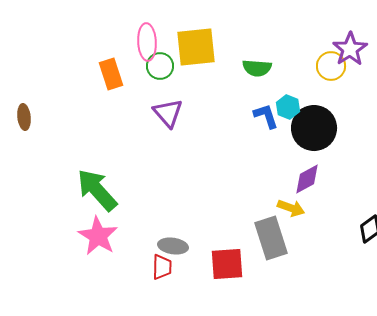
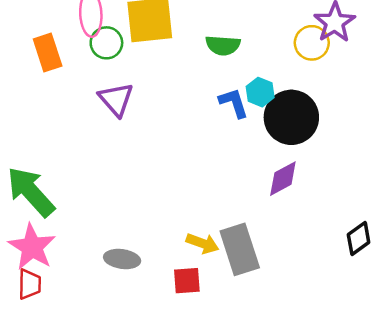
yellow arrow: (291, 208) -> (202, 243), moved
red square: (227, 264) -> (187, 281), size x0.7
red trapezoid: (162, 267) -> (30, 284), moved

